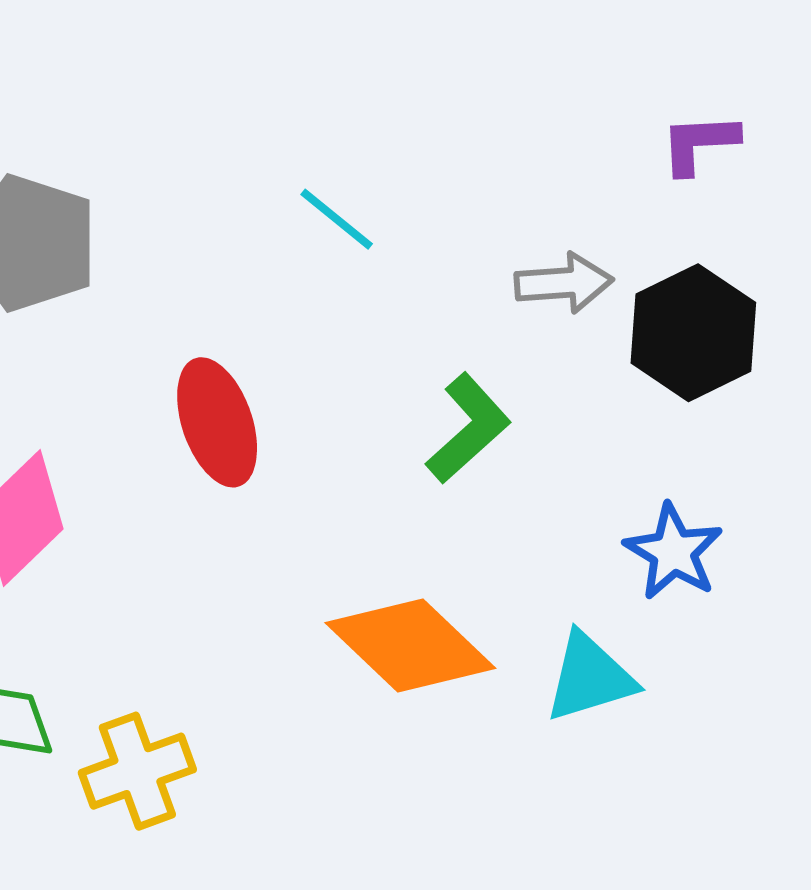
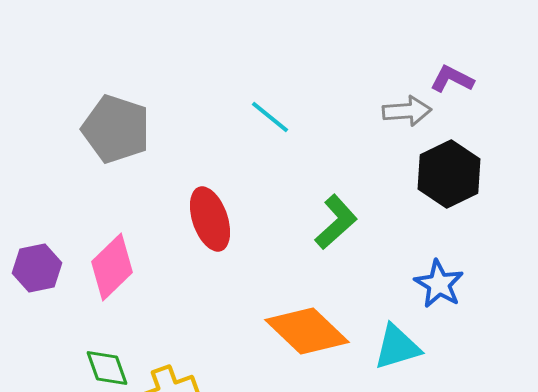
purple L-shape: (699, 143) -> (452, 79), turned 30
gray arrow: (564, 283) -> (407, 111), moved

